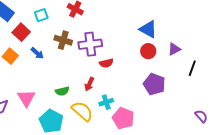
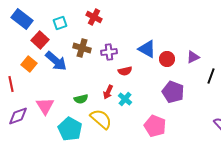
blue triangle: (148, 29) -> (147, 49), moved
purple cross: (90, 44) -> (109, 52), size x0.7
blue arrow: (37, 53) -> (56, 61), size x1.6
cyan cross: (106, 102) -> (125, 99), moved, turned -32
pink pentagon: (123, 118) -> (155, 126), moved

